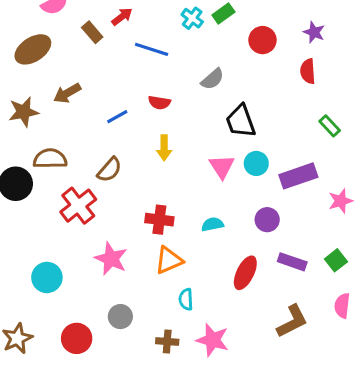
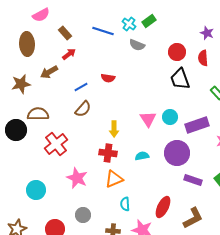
red arrow: (122, 17) -> (69, 54), moved
red circle: (262, 40) -> (177, 52), moved
brown ellipse: (33, 49) -> (27, 44), turned -60
blue line: (152, 49) -> (103, 31), moved
gray semicircle: (213, 79) -> (137, 45), moved, turned 63
black trapezoid: (241, 121) -> (180, 79), moved
yellow arrow: (164, 148) -> (114, 129), moved
brown semicircle: (109, 170) -> (83, 109), moved
purple circle: (267, 220) -> (177, 153), size x1.6
red ellipse: (245, 273) -> (163, 207), moved

